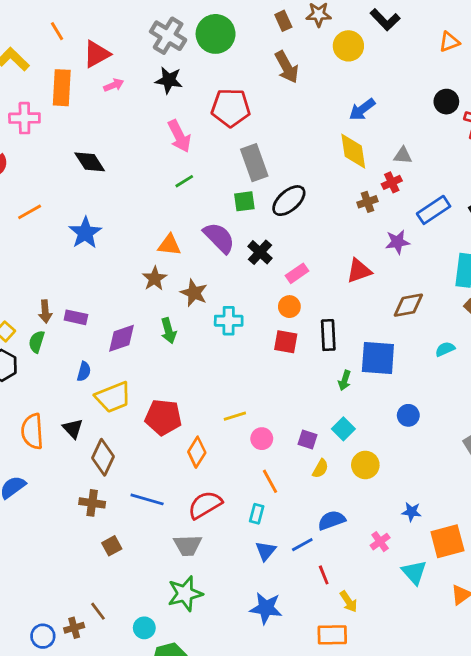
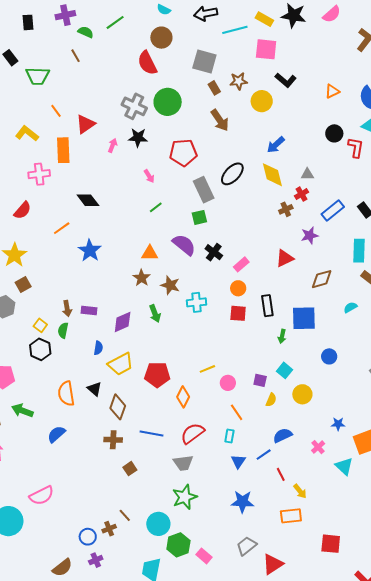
pink arrow: (114, 85) -> (113, 145), moved, turned -40
pink arrow: (179, 136) -> (149, 176), size x0.6
black ellipse: (289, 201) -> (232, 174), moved
orange line: (30, 212) -> (62, 228), moved
cyan circle: (144, 628) -> (158, 524), size x1.5

